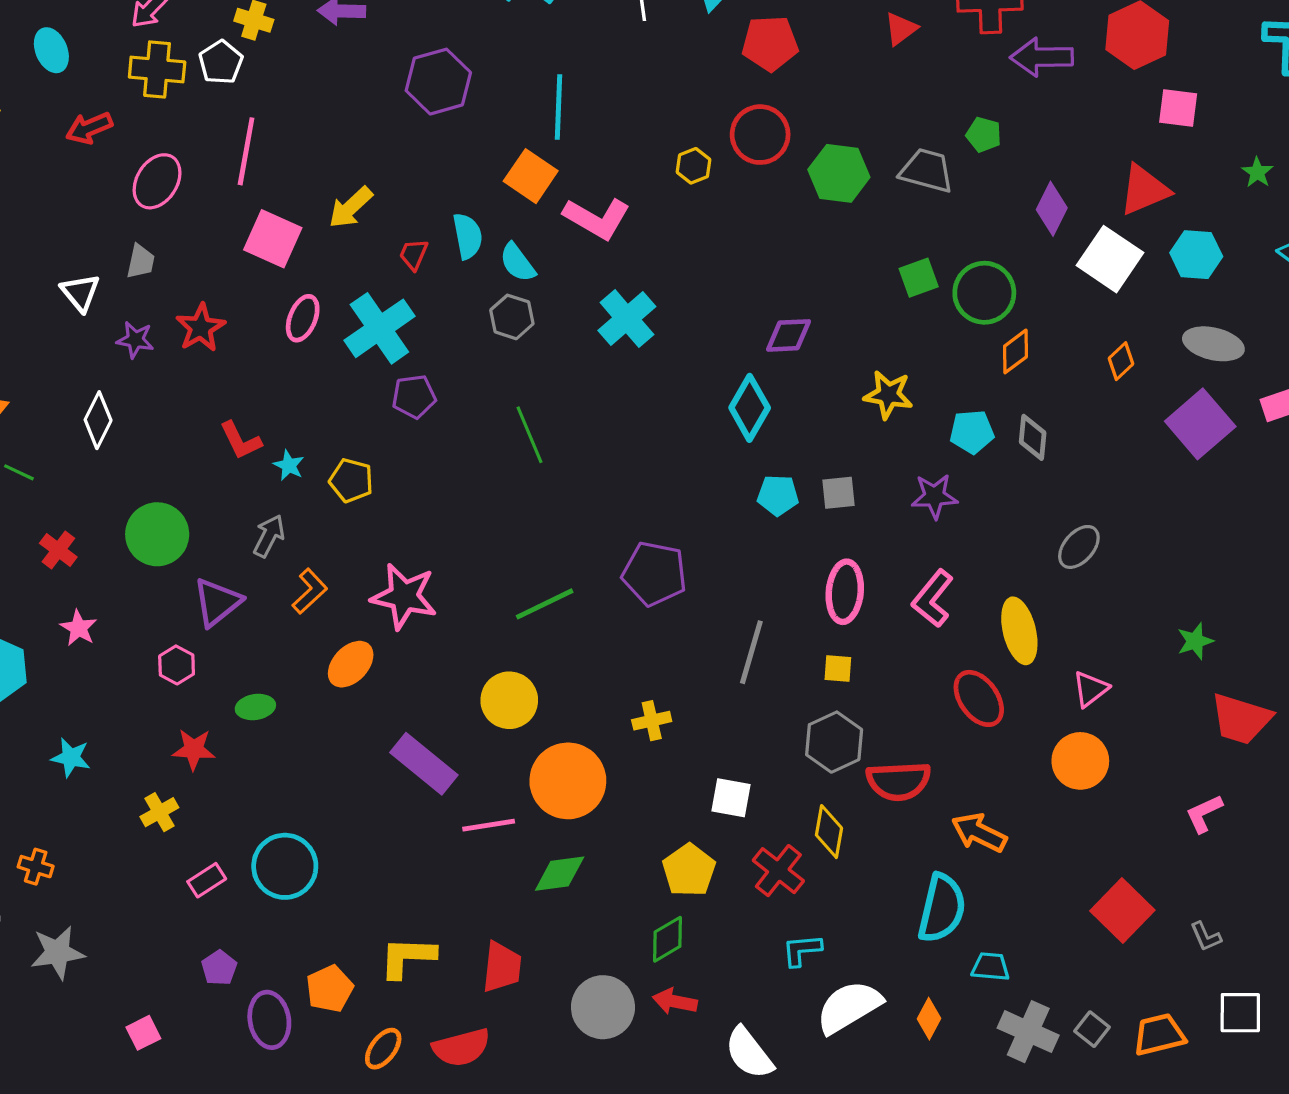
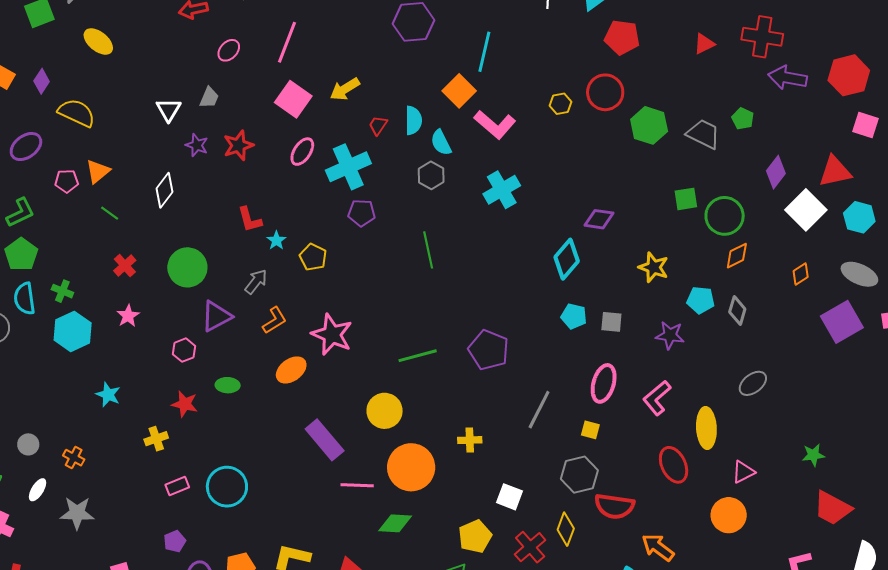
pink ellipse: (157, 181) -> (229, 50), size x0.7

